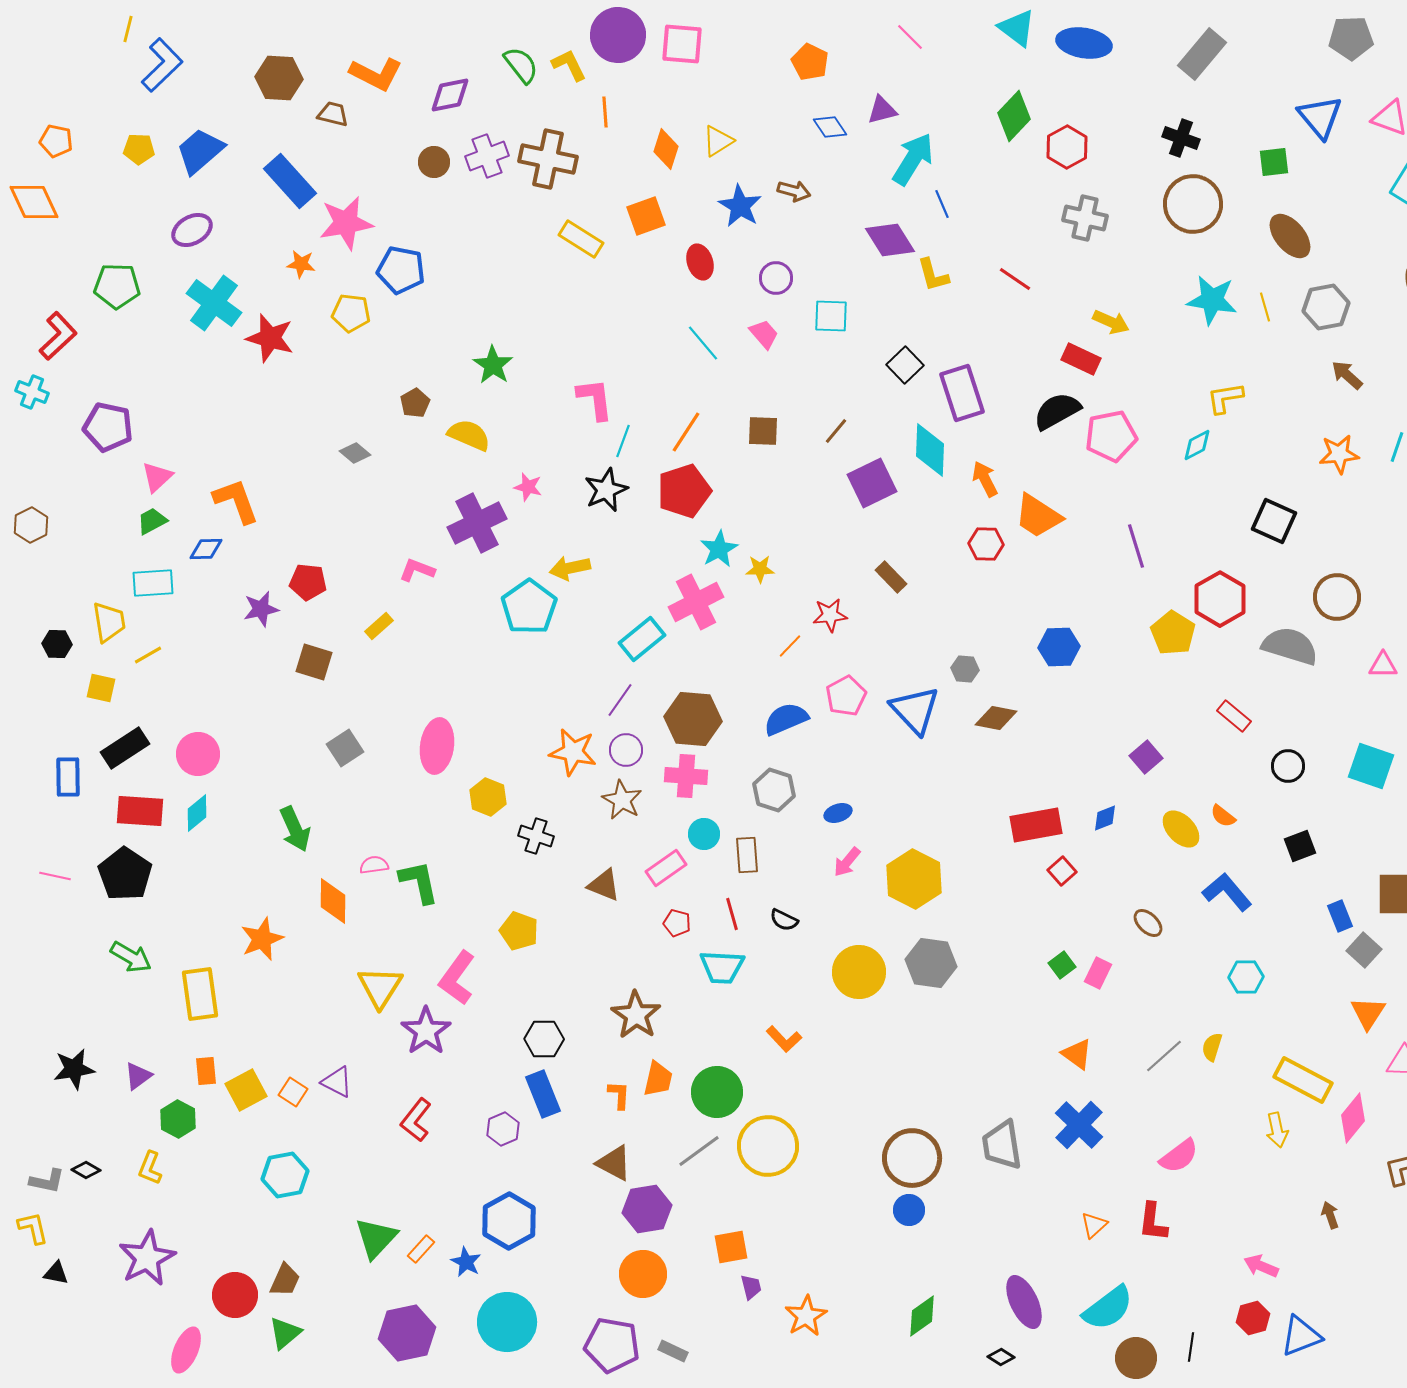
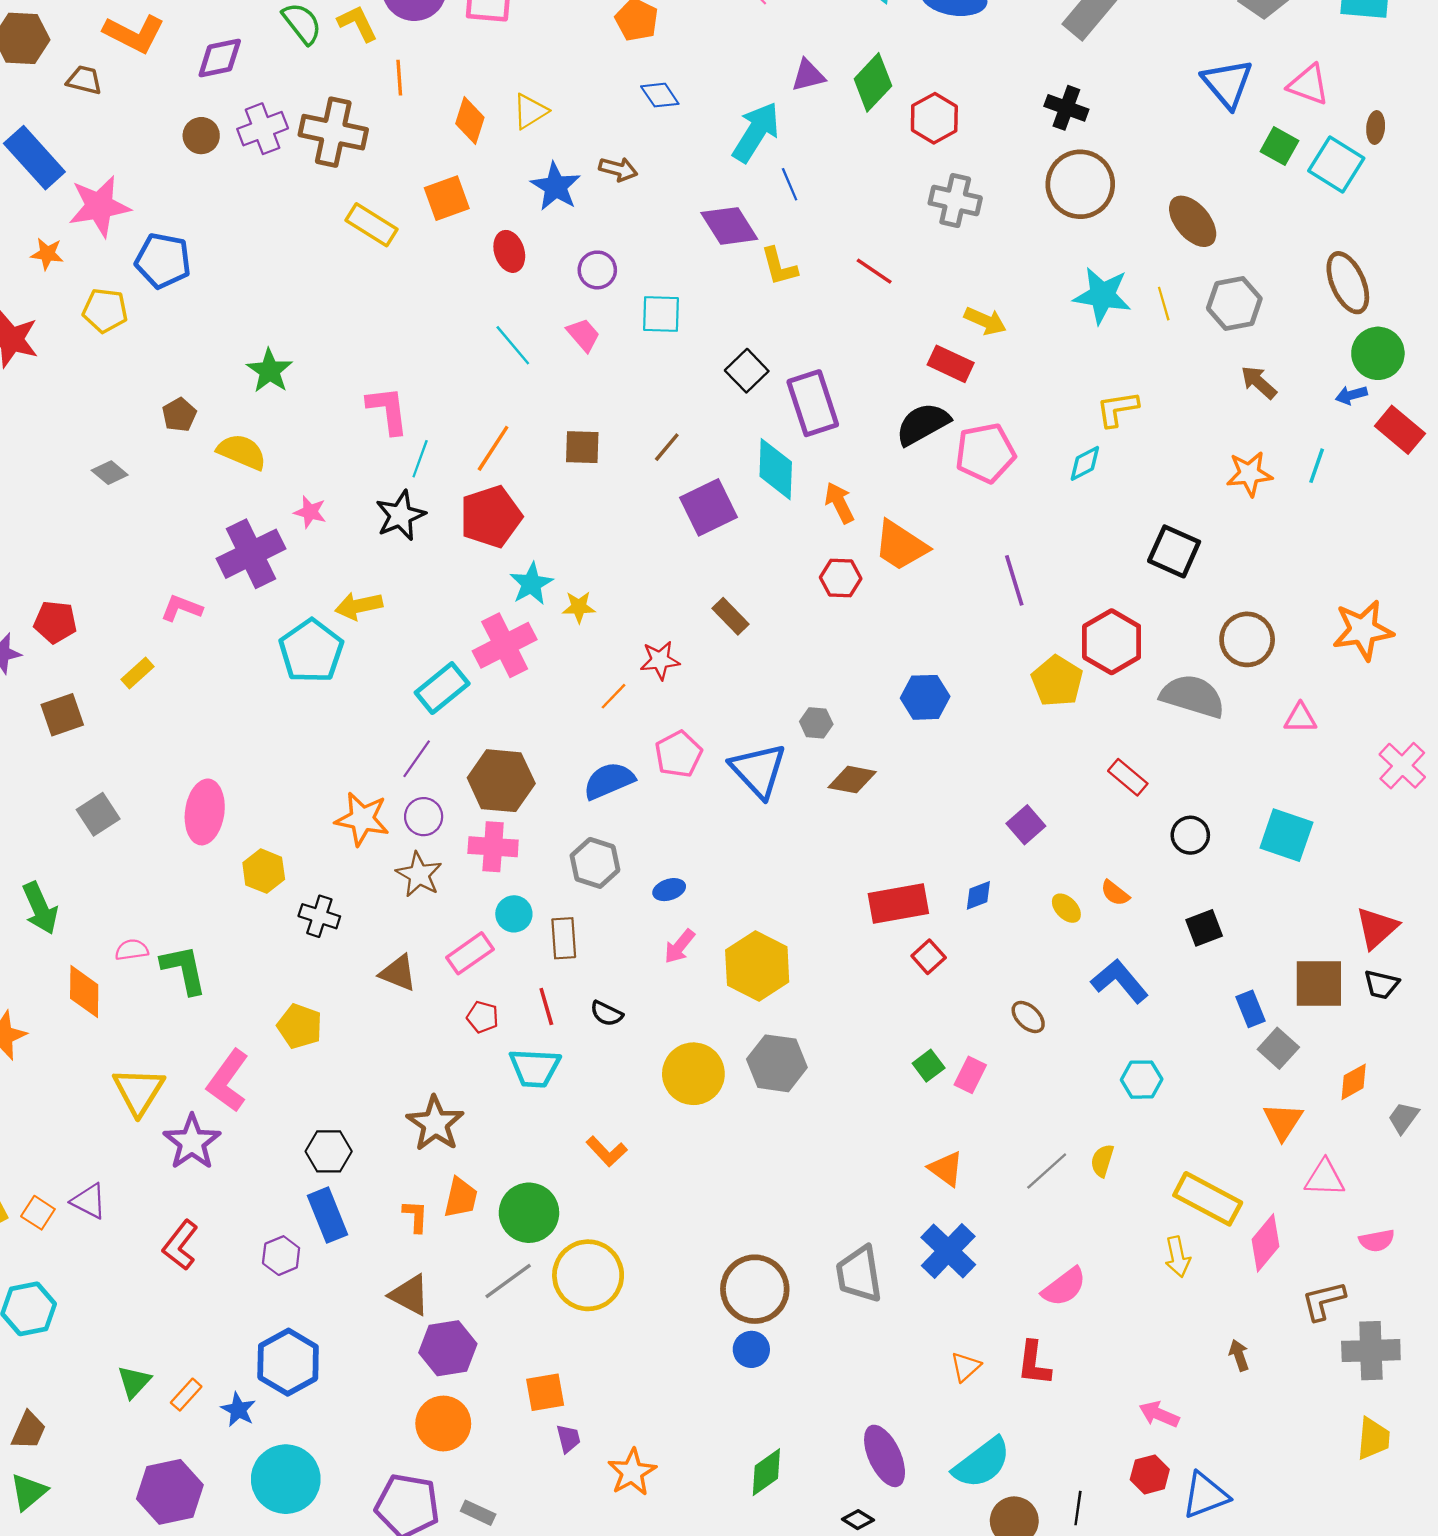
purple triangle: (882, 110) -> (808, 75), moved
green square: (1274, 162) -> (1279, 146), moved, turned 36
brown square: (314, 662) -> (62, 715), turned -36
yellow ellipse: (1181, 829) -> (1066, 908), size x0.7
green triangle: (376, 1238) -> (134, 1382), size x0.7

